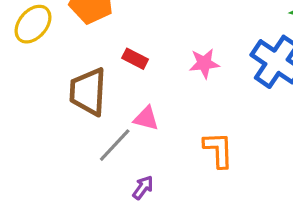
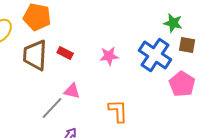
brown trapezoid: (88, 92) -> (35, 55), moved

